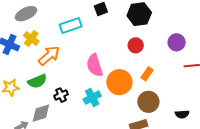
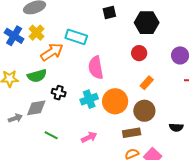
cyan rectangle: (71, 25) -> (76, 37), moved, turned 30
orange circle: (119, 82) -> (115, 101), moved
black cross: (61, 95) -> (59, 93), turned 32

